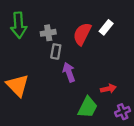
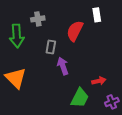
green arrow: (19, 25) -> (17, 36), moved
white rectangle: (106, 27) -> (97, 15), moved, turned -48
gray cross: (48, 33) -> (38, 19), moved

